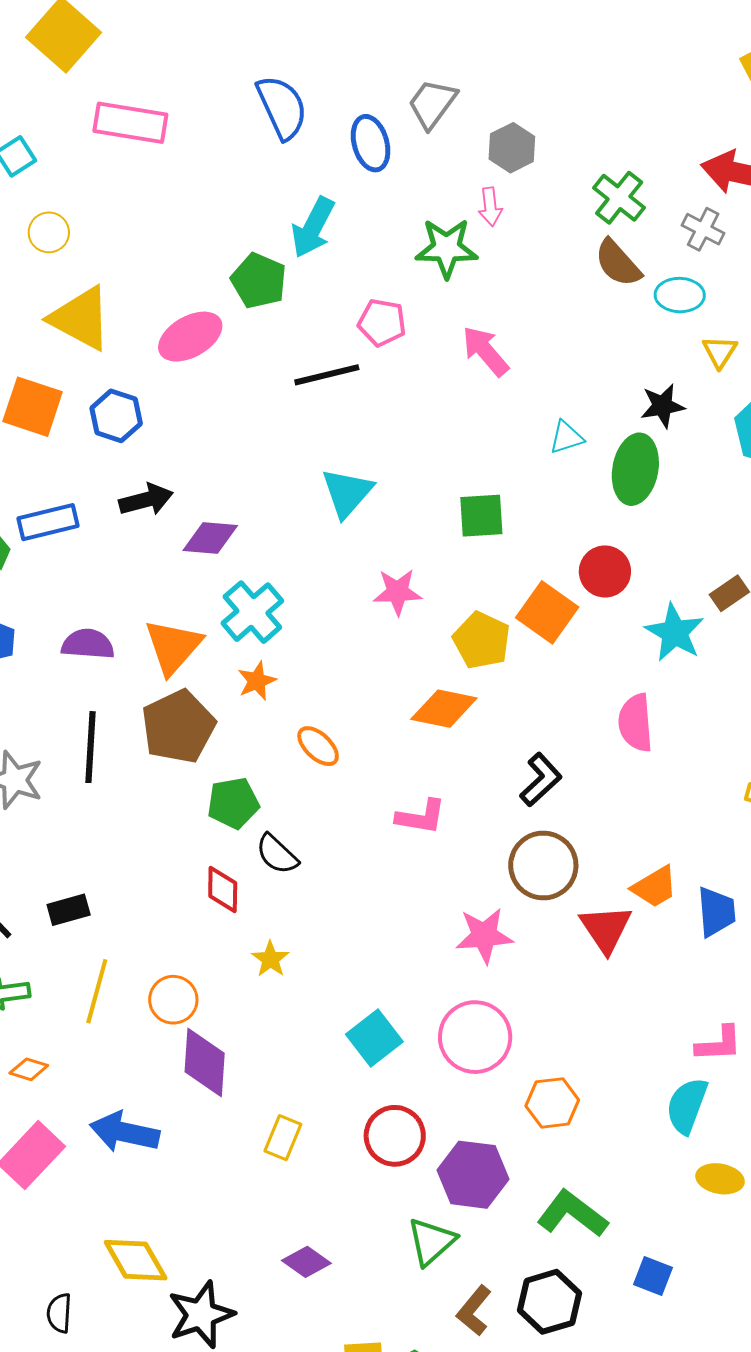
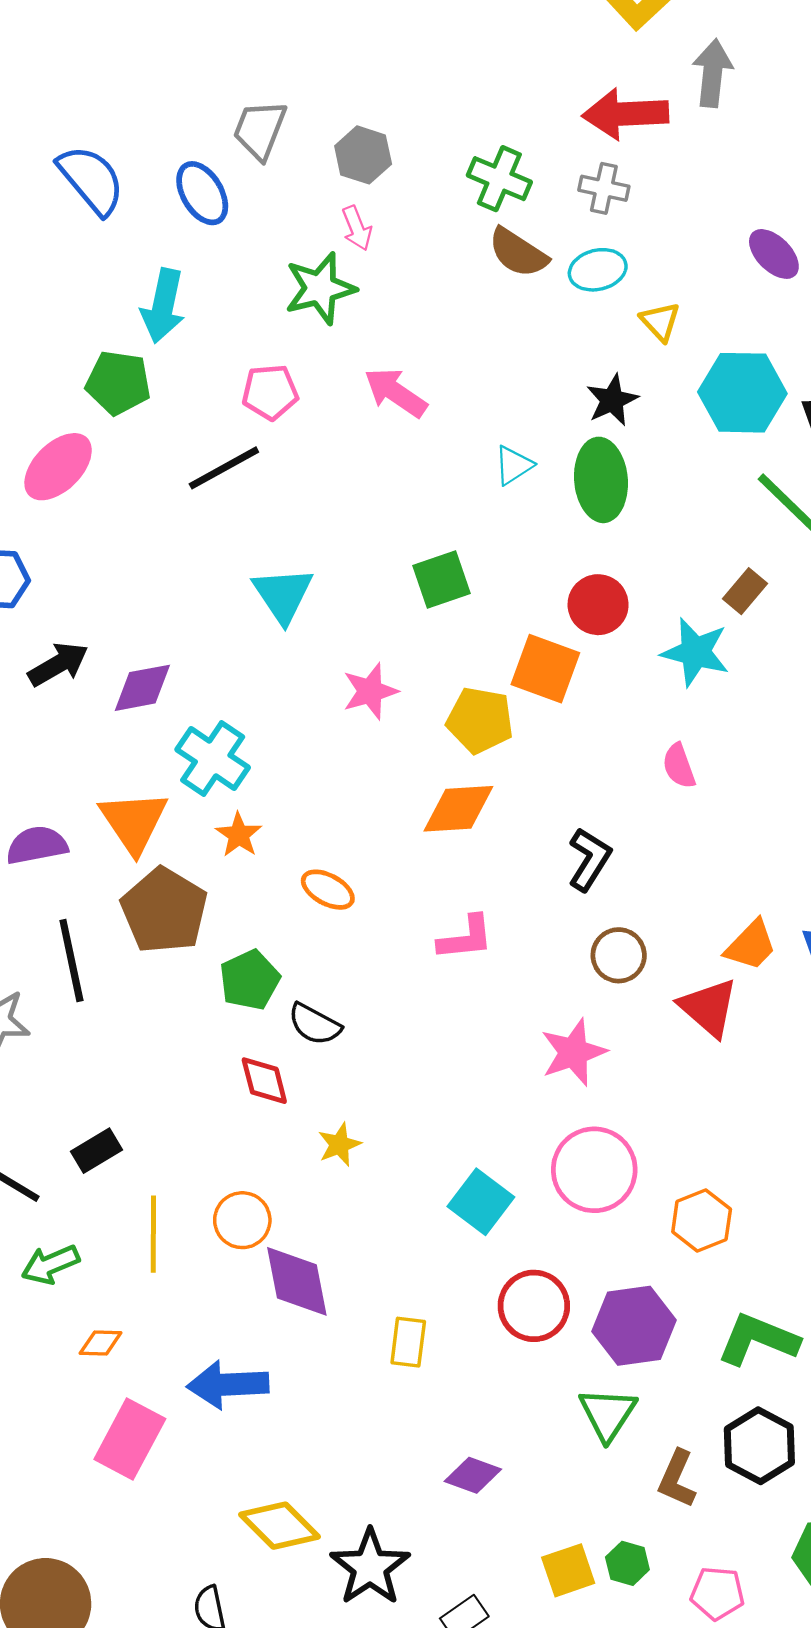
pink semicircle: (636, 723) -> (679, 766), size x0.7
brown circle: (543, 865) -> (619, 955), size x0.7
yellow star: (270, 959) -> (339, 1145), turned 30

